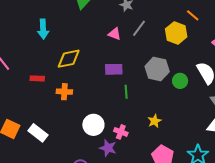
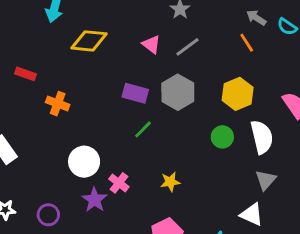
orange line: (193, 15) -> (247, 43), moved
yellow hexagon: (176, 33) -> (238, 94), moved
yellow diamond: (69, 59) -> (89, 41), moved
gray hexagon: (157, 69) -> (178, 92), moved
green line: (126, 92) -> (143, 129), turned 32

